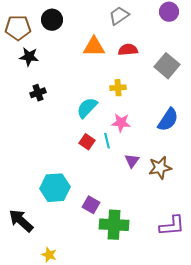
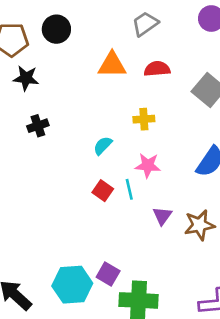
cyan semicircle: (87, 108) -> (103, 146), size x0.7
cyan hexagon: (55, 188) -> (72, 285), moved

